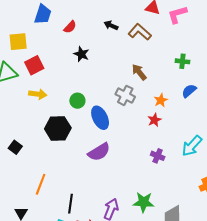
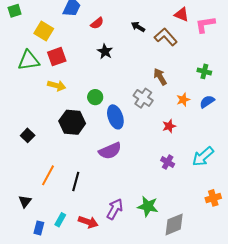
yellow square: (18, 42) -> (44, 31), turned 30
orange star: (161, 100) -> (183, 100), moved
black line: (70, 204) -> (76, 181), moved

